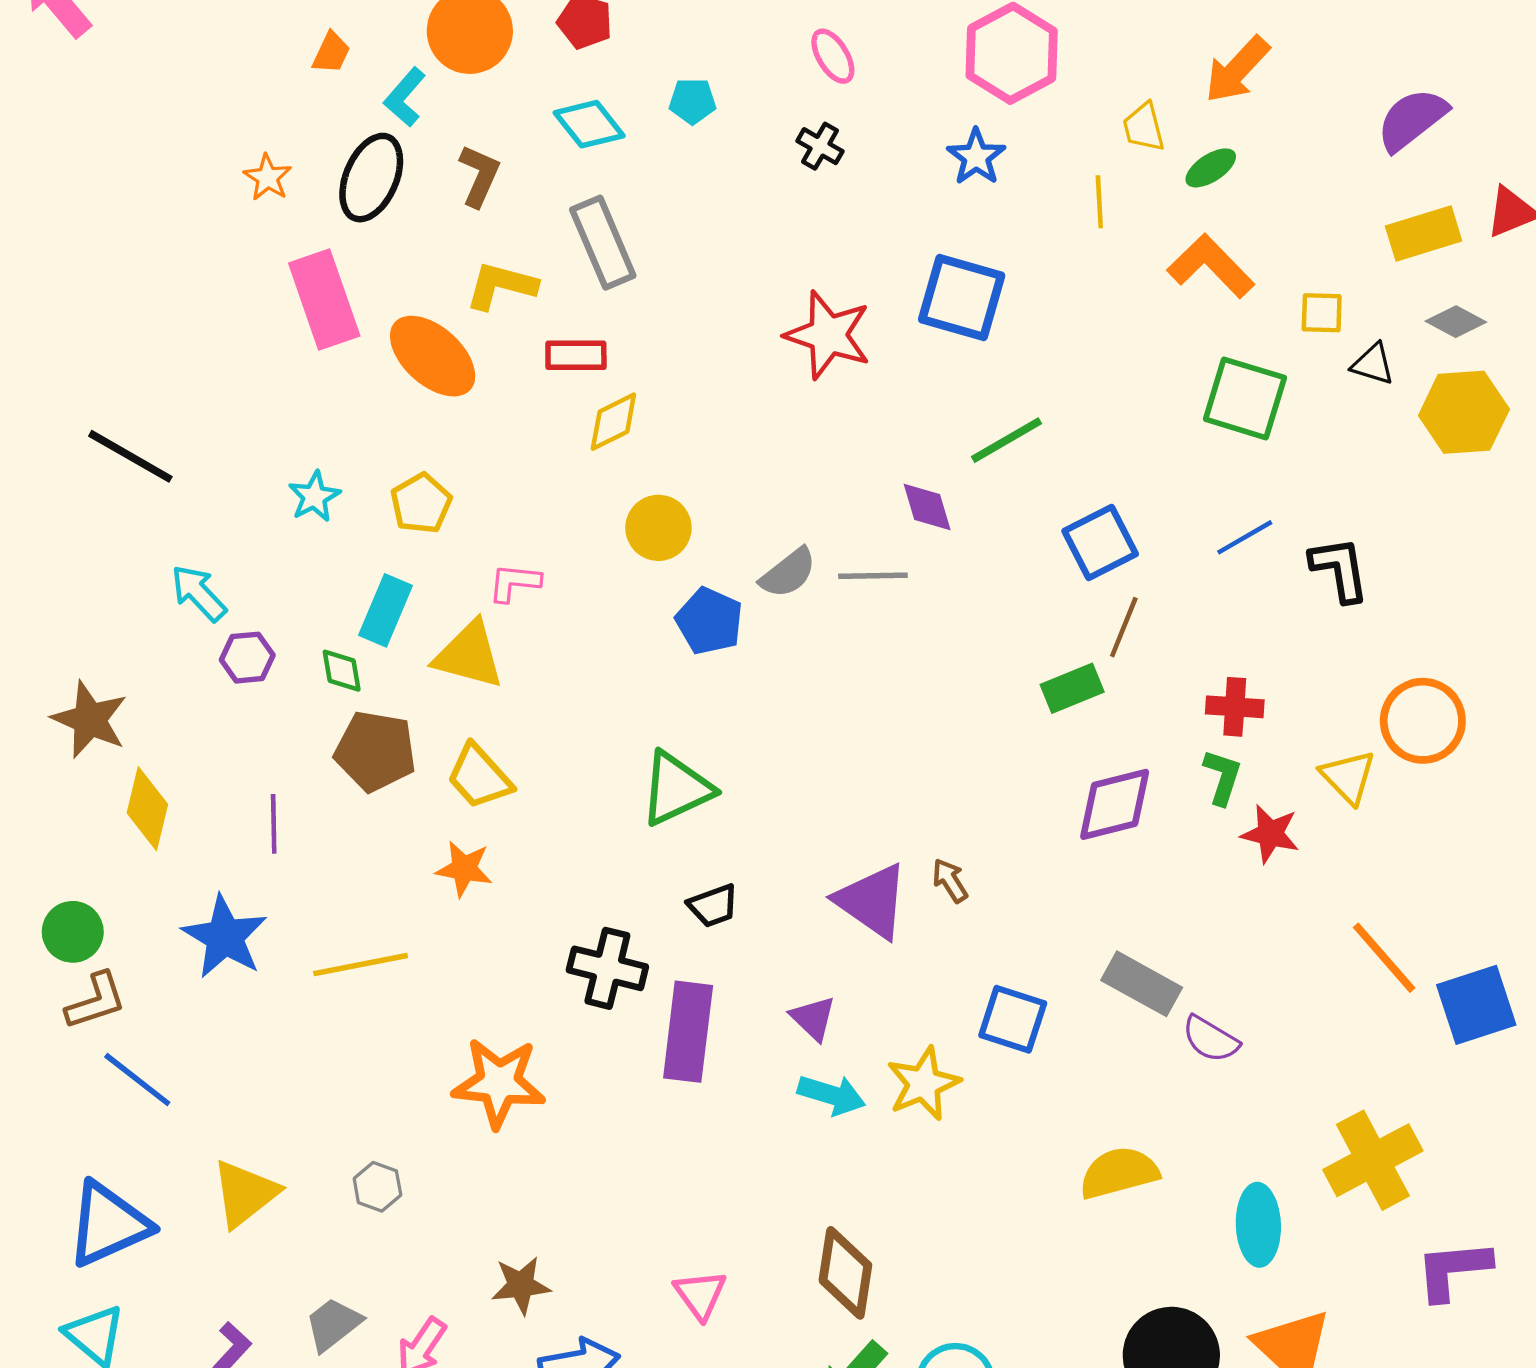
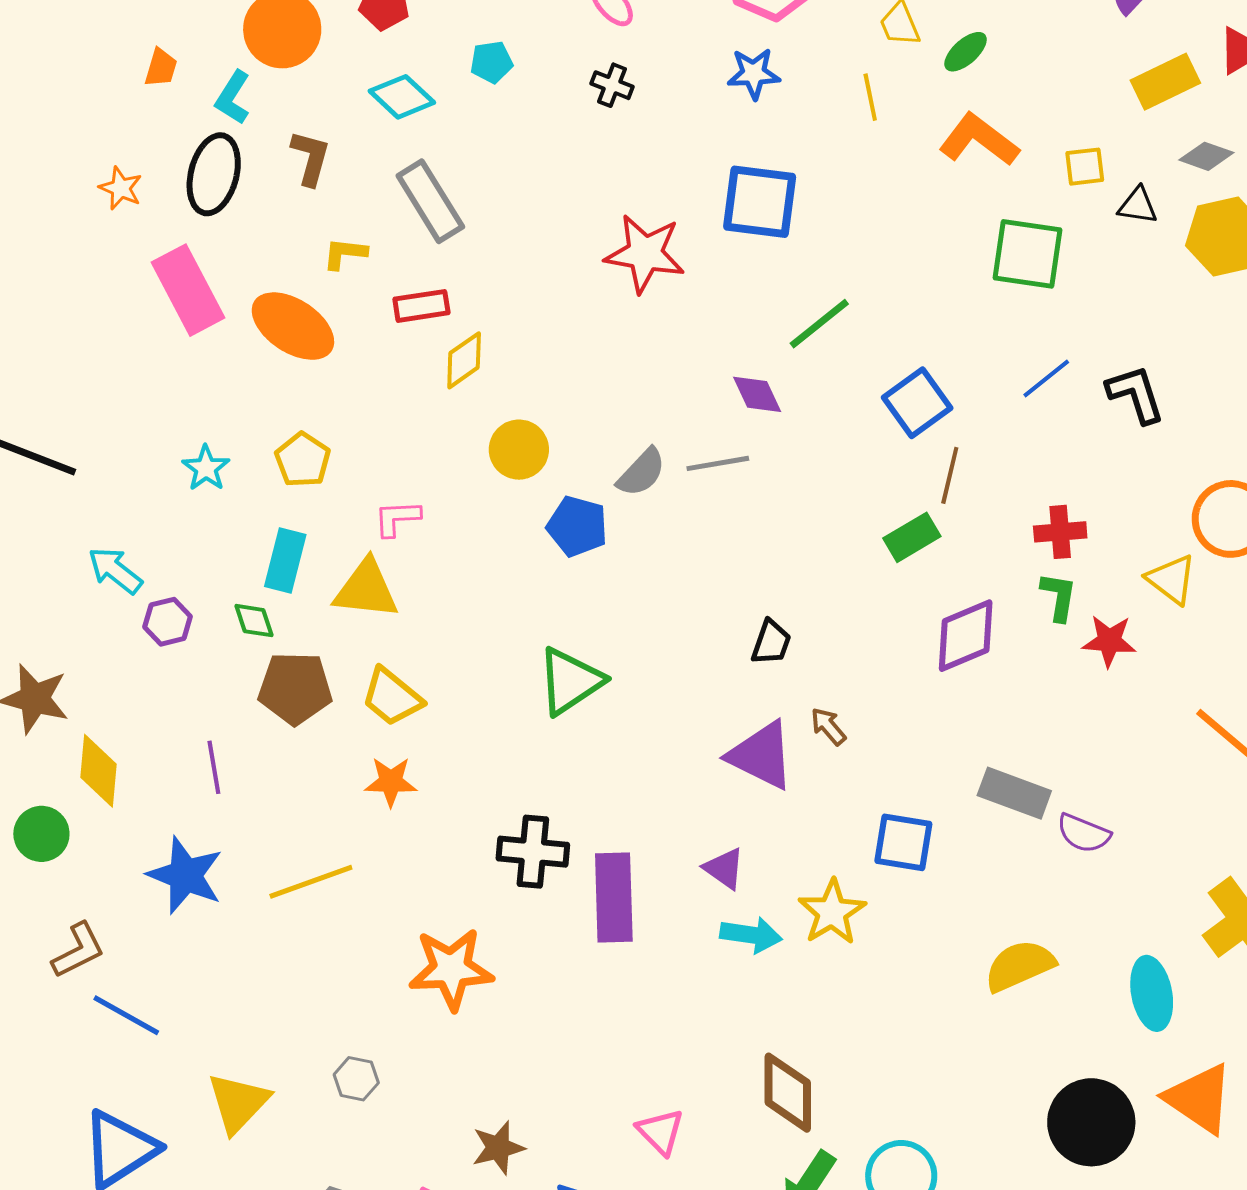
blue star: (976, 157) -> (754, 74), turned -30
yellow L-shape: (501, 286) -> (345, 254), size x0.7
black trapezoid: (713, 906) -> (771, 642), moved, turned -42
green circle: (73, 932) -> (41, 834), moved

